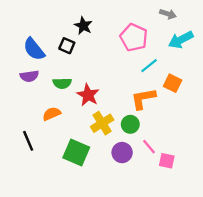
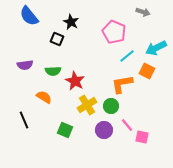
cyan arrow: (181, 40) -> (156, 48), moved
blue semicircle: (34, 49) -> (29, 16), moved
orange semicircle: (52, 114) -> (44, 97), turned 56
green square: (76, 153) -> (65, 130), size x0.7

